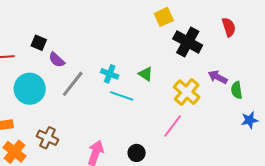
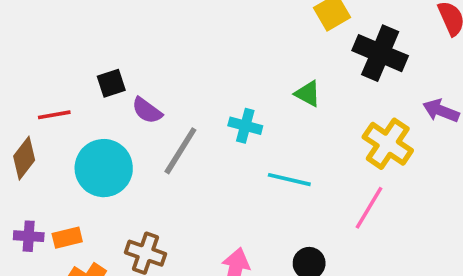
black square: (39, 43) -> (111, 83), turned -35
green triangle: (146, 74) -> (308, 94), moved
cyan line: (122, 96) -> (289, 180), moved

